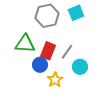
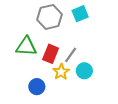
blue circle: (40, 65) -> (37, 87), moved
yellow star: (55, 80) -> (61, 72), moved

